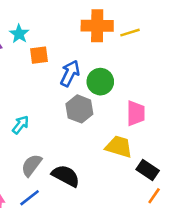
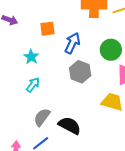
cyan star: (19, 34) -> (31, 57), moved
green circle: (100, 82) -> (111, 50), moved

